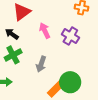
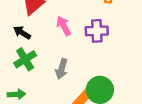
purple cross: (70, 36) -> (97, 31), turned -30

